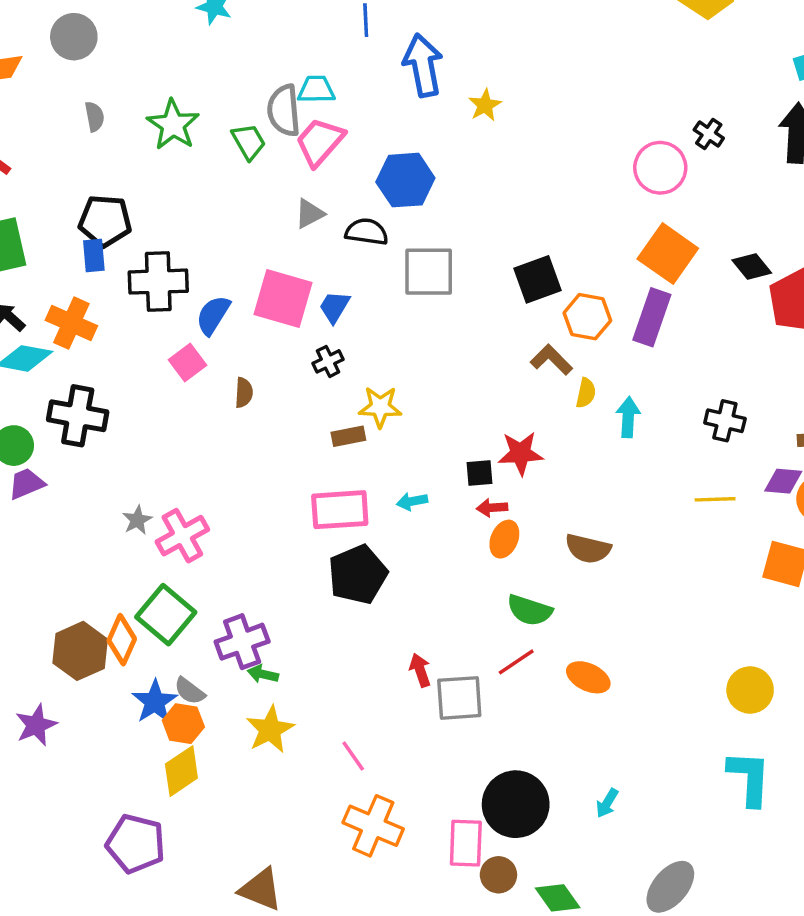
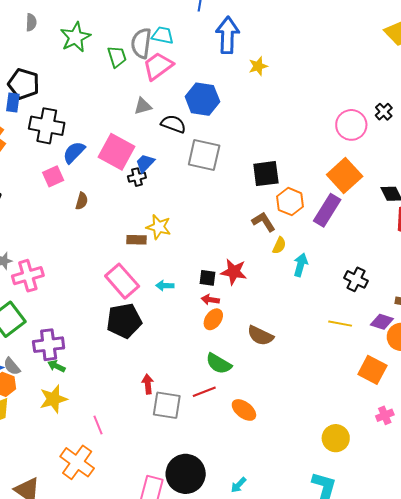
black cross: (328, 361) -> (137, 177), moved
pink rectangle: (340, 510) -> (122, 281), turned 40
orange cross: (373, 826) -> (77, 462), moved

